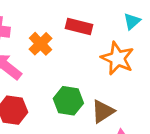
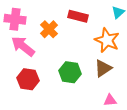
brown triangle: (103, 111) -> (103, 68), moved

